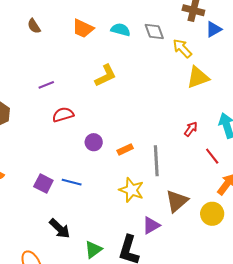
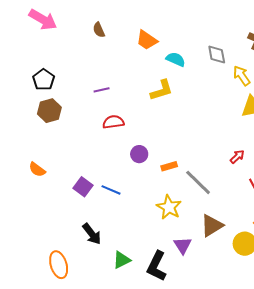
cyan semicircle: (121, 30) -> (176, 59), moved
gray line: (156, 161) -> (198, 182), turned -52
purple triangle: (151, 225) -> (183, 245), turned -42

